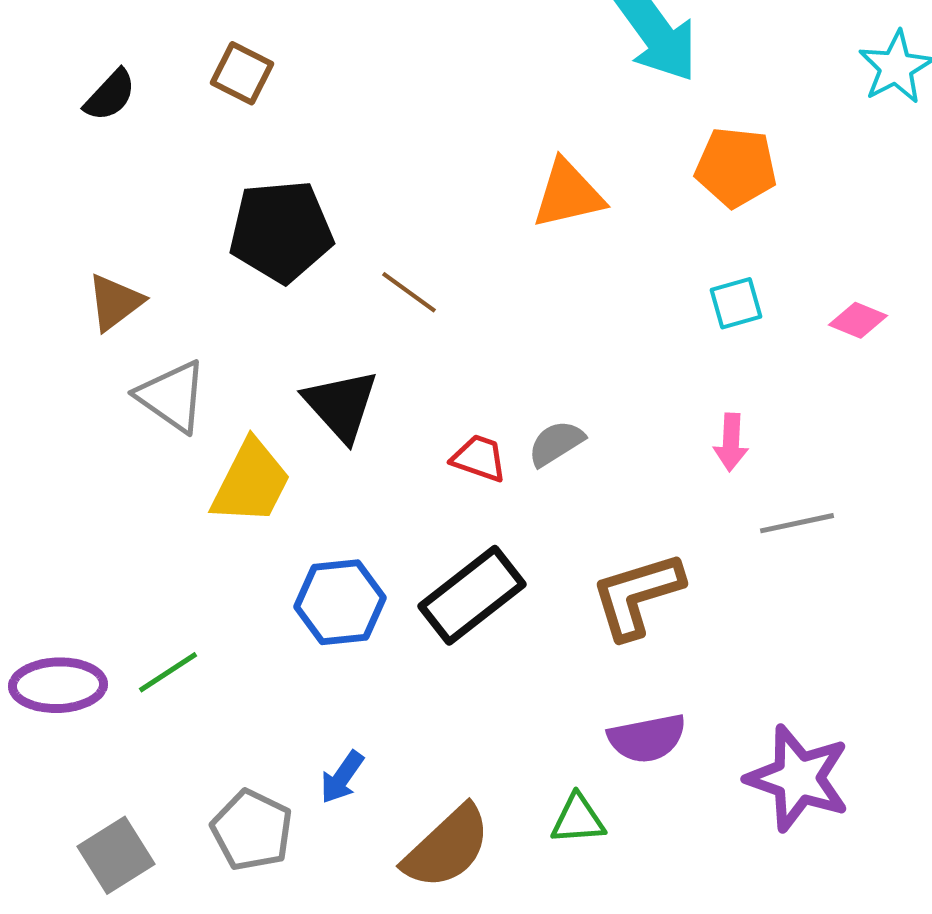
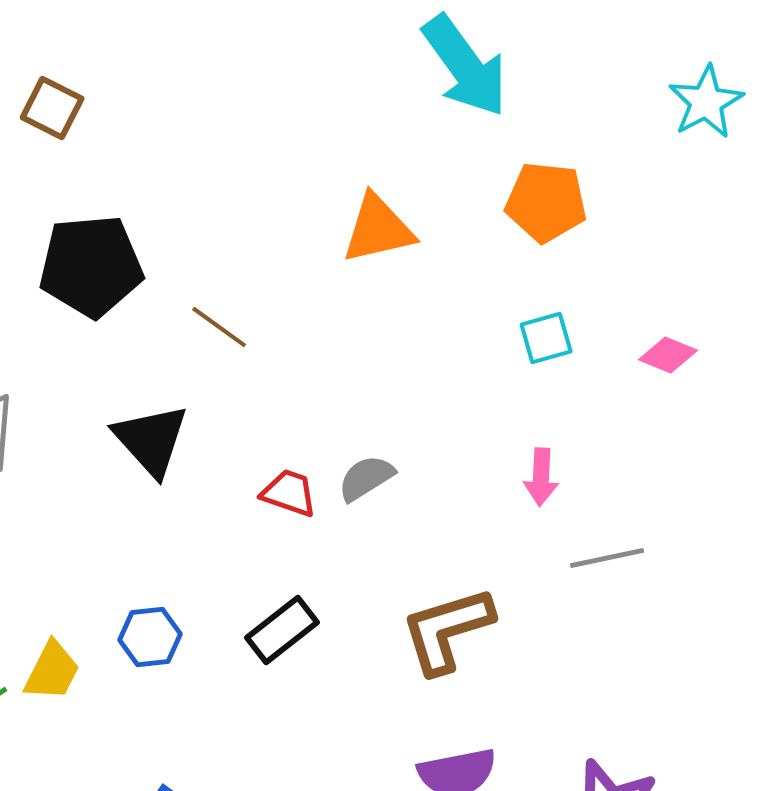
yellow trapezoid: (251, 482) -> (52, 671), moved, size x0.7
black rectangle: (472, 595) -> (282, 630), size x0.7
blue hexagon: (340, 602) -> (150, 637), size x0.7

